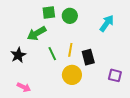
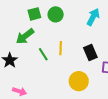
black rectangle: (88, 57) -> (90, 53), moved
yellow circle: (72, 75) -> (79, 81), moved

